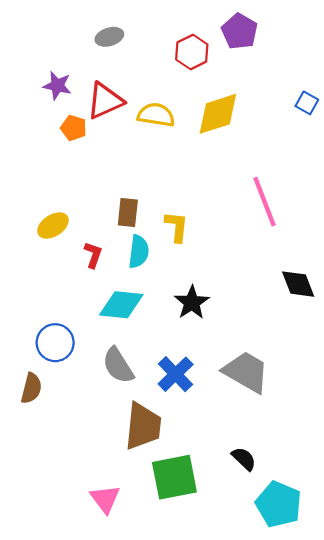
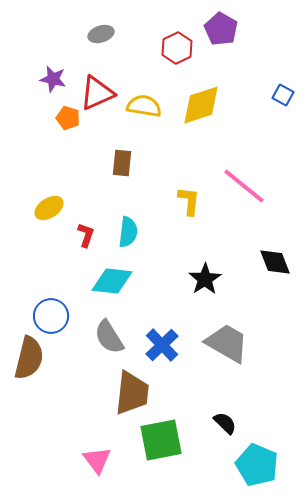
pink line: (265, 202) -> (244, 186), turned -30
brown rectangle: (128, 213) -> (122, 163), moved
yellow L-shape: (177, 227) -> (189, 201), moved
black star: (192, 303) -> (205, 279), moved
brown semicircle: (31, 388) -> (29, 358), size x1.5

